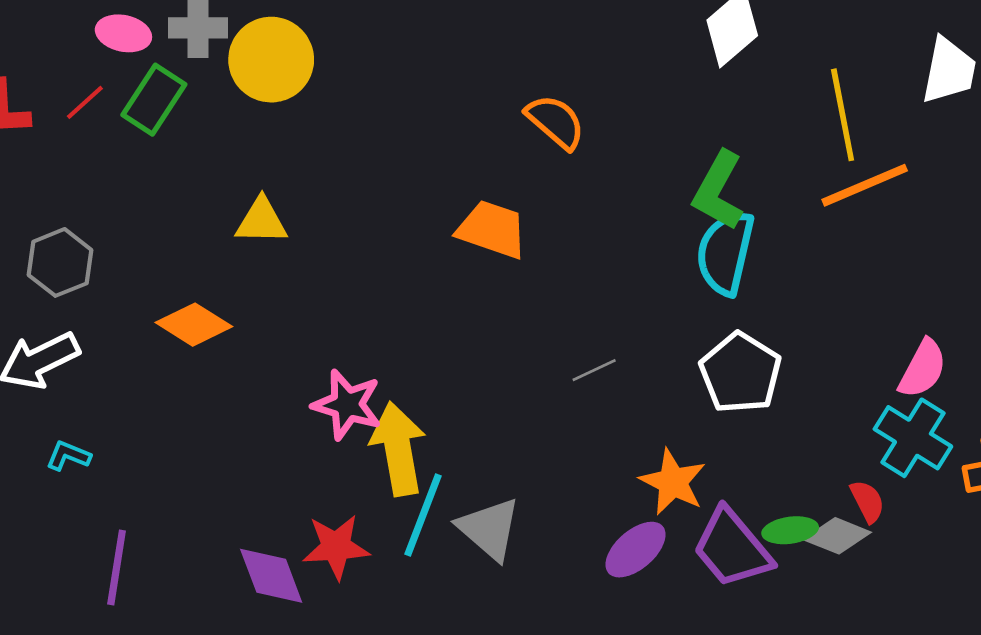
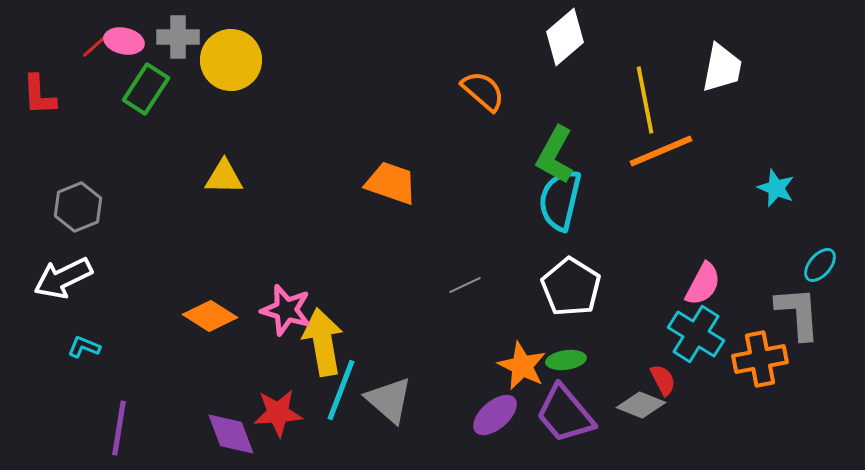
red line: (85, 102) -> (96, 45), moved
orange semicircle: (555, 122) -> (483, 91), moved
orange diamond: (194, 325) -> (210, 316), moved
green ellipse: (790, 530) -> (566, 360), moved

